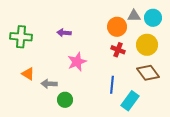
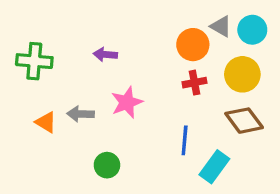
gray triangle: (134, 16) -> (221, 26), turned 32
red cross: (118, 50) -> (194, 83), turned -32
gray arrow: (49, 84) -> (81, 114), moved

